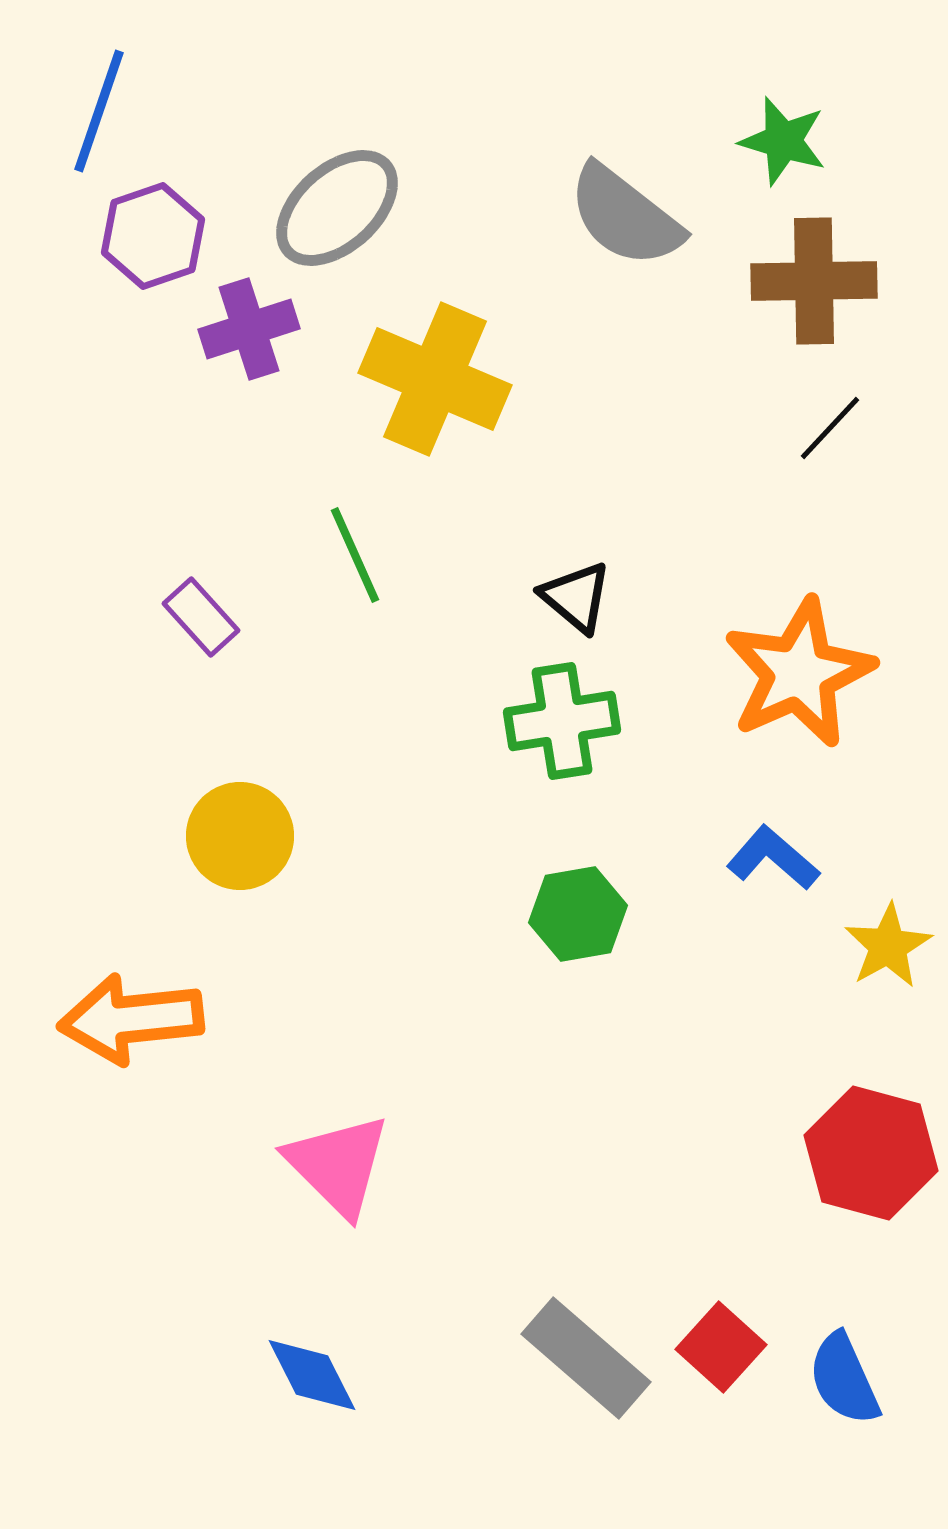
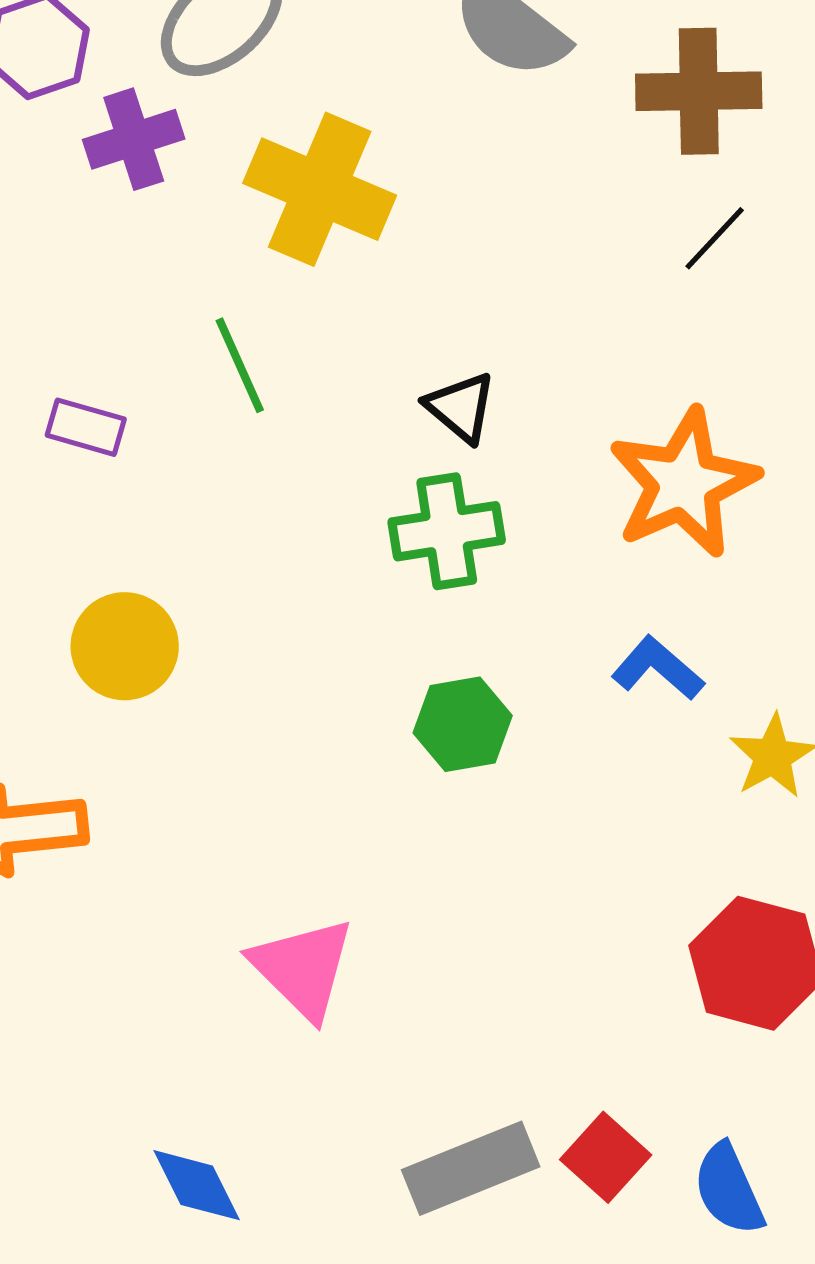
purple rectangle: (201, 617) -> (86, 427), turned -32
pink triangle: (338, 1165) -> (303, 968), moved
gray rectangle: (586, 1358) -> (471, 1168), turned -63

